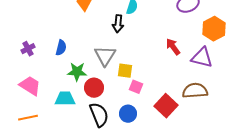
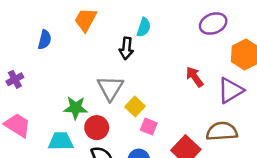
blue semicircle: (61, 48) -> (45, 40), moved
purple triangle: (202, 58) -> (230, 90), turned -45
yellow square: (125, 71) -> (135, 107), turned 35

